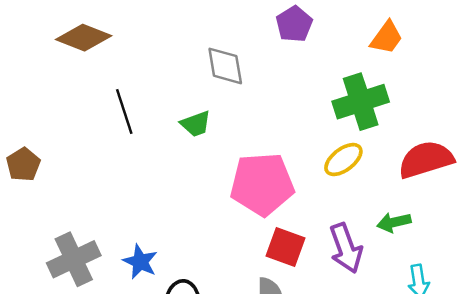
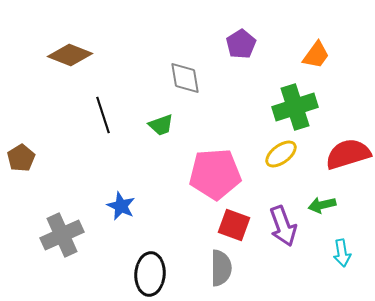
blue star: (140, 262) -> (121, 206), moved

